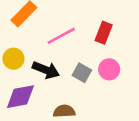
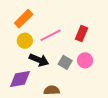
yellow circle: (13, 59) -> (25, 41), moved

